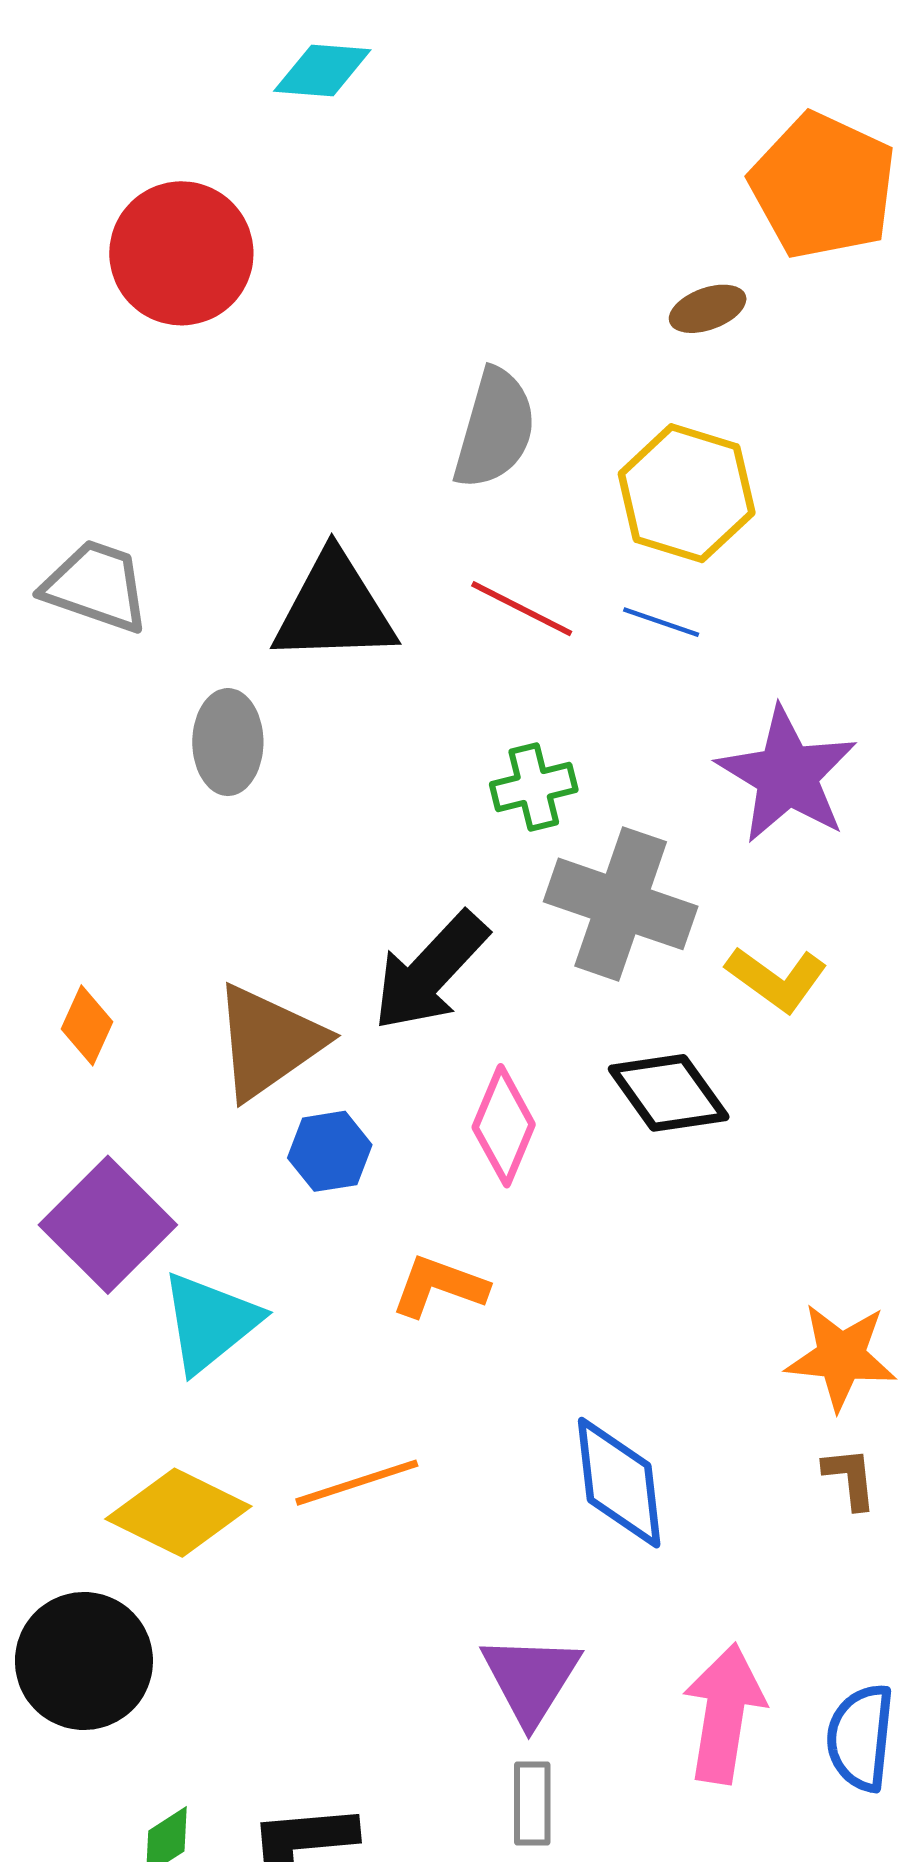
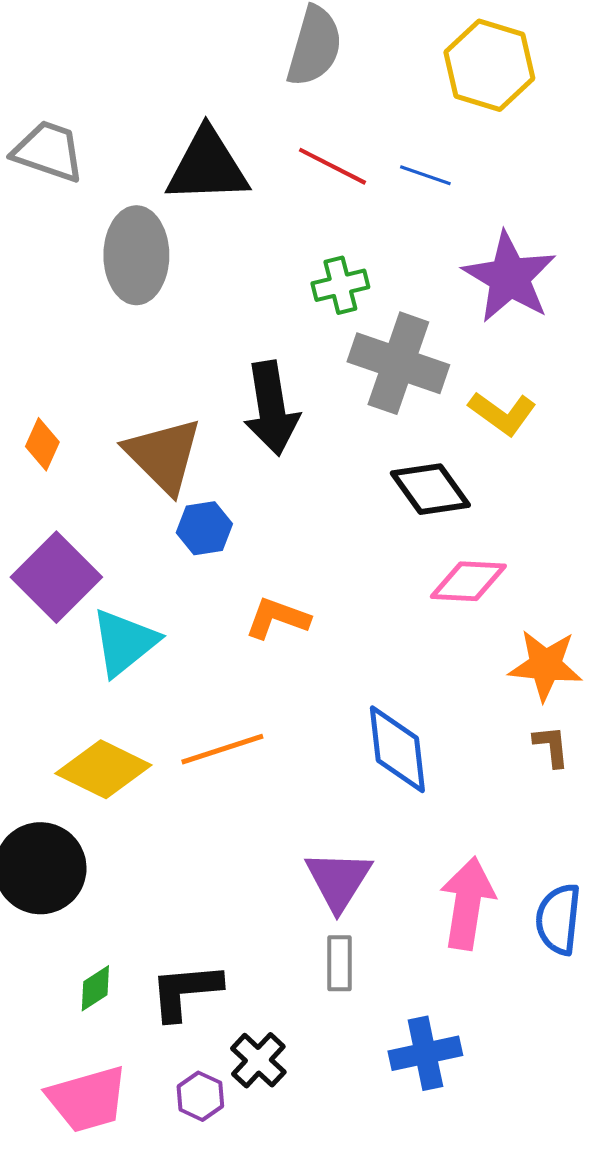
yellow hexagon: (687, 493) -> (489, 65), moved
gray ellipse: (228, 742) -> (136, 255), size x1.4
black arrow: (430, 971) -> (271, 408), turned -52
brown triangle: (268, 1042) -> (163, 455), turned -40
pink diamond: (504, 1126) -> (468, 581), moved, turned 70

